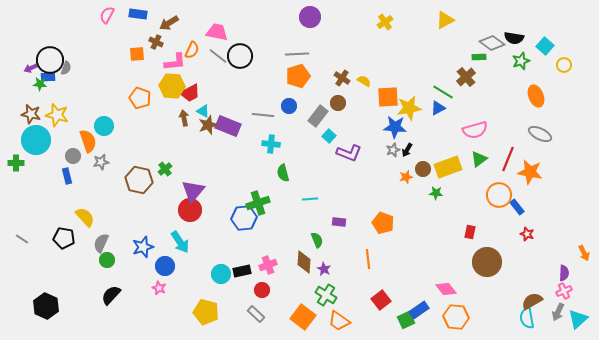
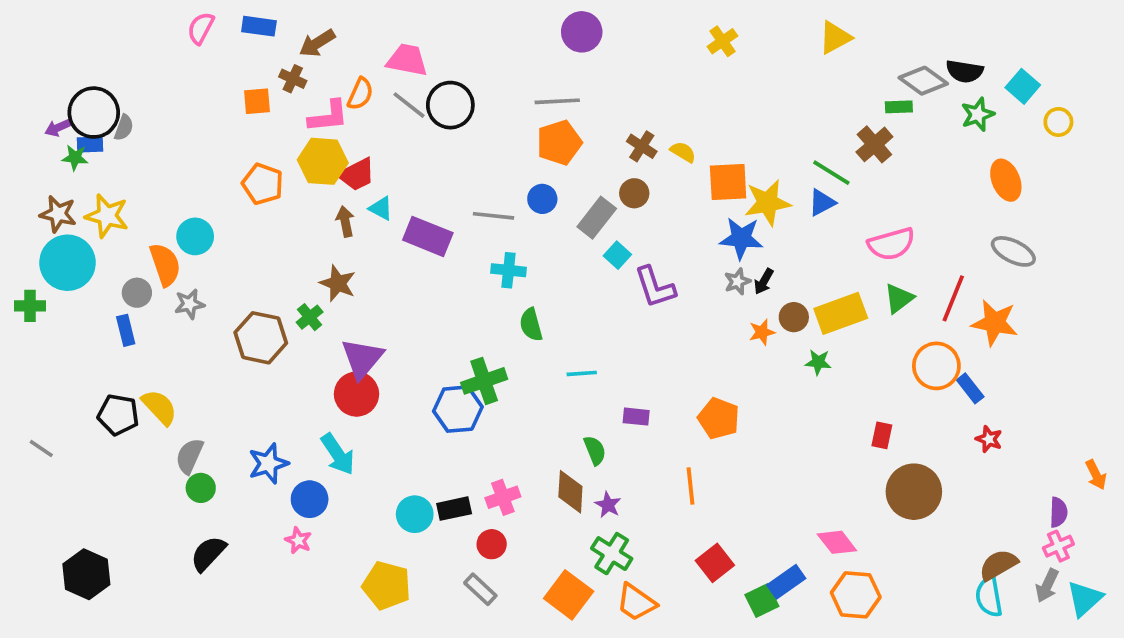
brown star: (208, 125) -> (338, 283), moved, turned -30
purple L-shape: (349, 153) -> (655, 287), turned 50
black pentagon: (64, 238) -> (118, 415), moved

